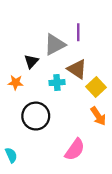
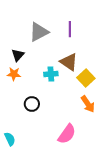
gray triangle: (55, 45) -> (39, 32), moved
black triangle: (31, 61) -> (18, 55), moved
black circle: (36, 116) -> (32, 104), size x0.6

